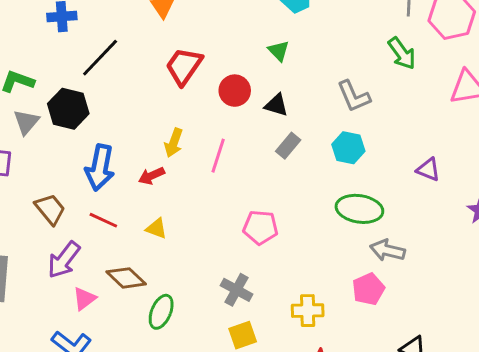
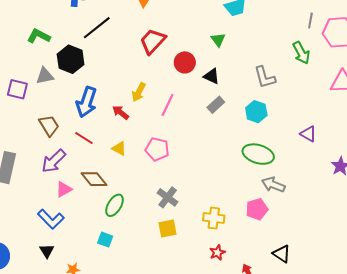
gray triangle: (26, 122) -> (45, 76), moved, turned 30
red arrow: (151, 176) -> (121, 112), turned 54
pink pentagon: (260, 227) -> (157, 149), moved

